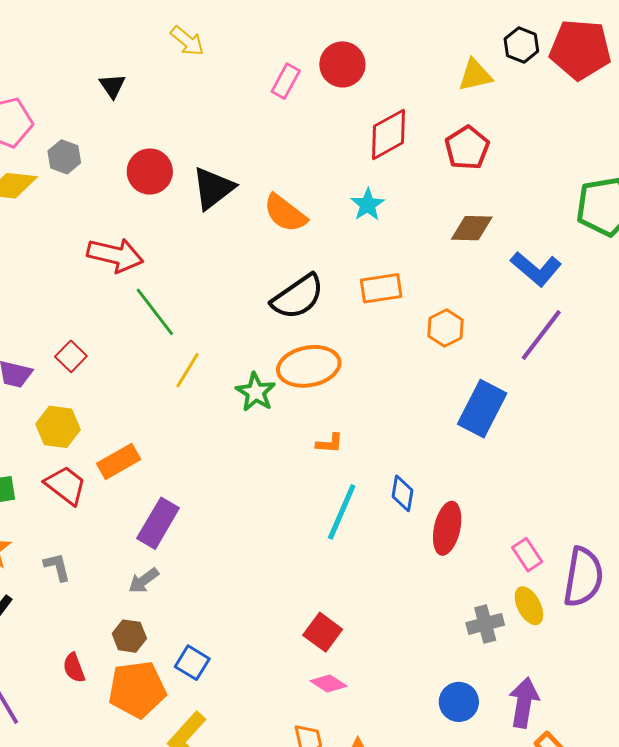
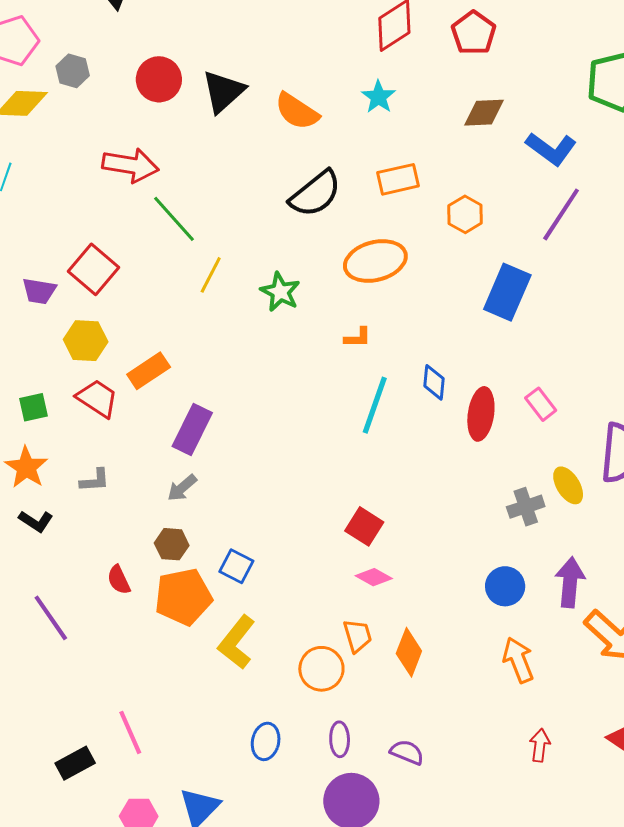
red square: (71, 356) -> (93, 269), size x1.6
orange ellipse: (309, 366) -> (375, 261), moved
pink rectangle: (527, 555) -> (541, 404), moved
gray L-shape: (57, 567) -> (95, 480), turned 104

